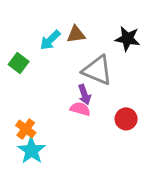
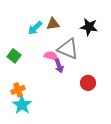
green square: (19, 63) -> (14, 56), moved
pink semicircle: (80, 109) -> (51, 56), moved
orange cross: (26, 129) -> (18, 90), turned 32

